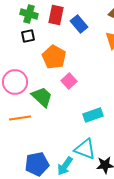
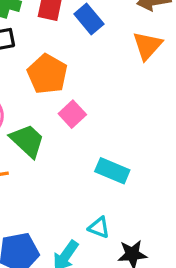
cyan rectangle: (93, 115) -> (112, 171), turned 42
cyan triangle: (85, 149) -> (99, 228), size x0.6

